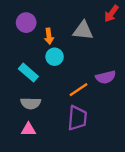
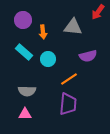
cyan circle: (55, 57) -> (48, 59), moved
cyan rectangle: (28, 73) -> (24, 52), moved
purple semicircle: (106, 77) -> (88, 56), moved

